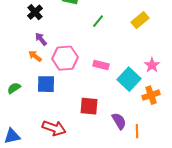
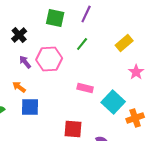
orange arrow: (35, 56) -> (19, 87), moved
pink hexagon: (65, 58) -> (49, 59), moved
pink star: (152, 65) -> (136, 72), moved

